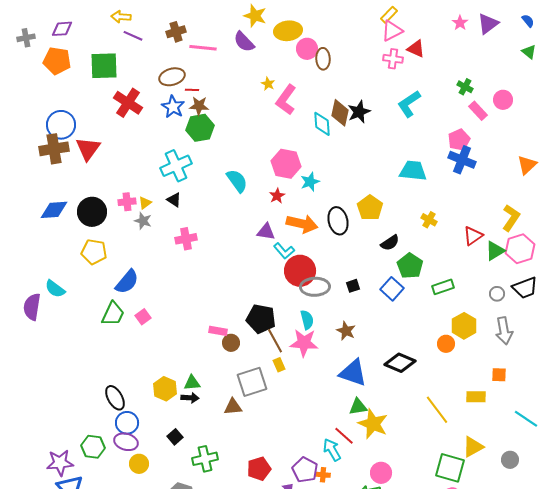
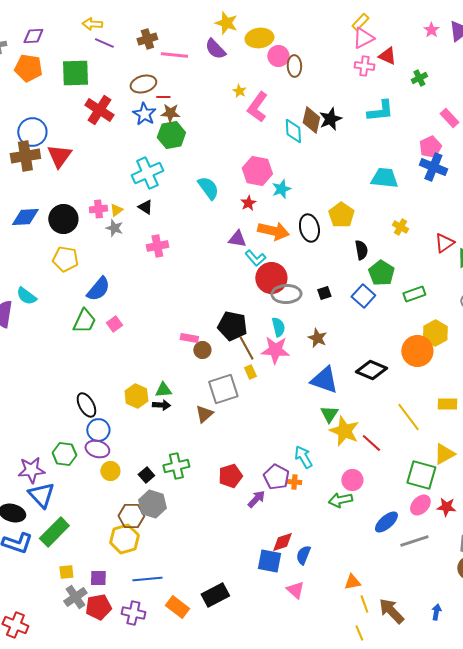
green cross: (465, 87) -> (419, 78), moved, turned 35
cyan L-shape: (409, 104) -> (380, 111), turned -152
black semicircle: (390, 243) -> (361, 250), turned -66
orange circle: (446, 344) -> (417, 351), size x1.8
brown triangle: (233, 407) -> (204, 414), turned -36
green triangle: (358, 407) -> (329, 414), turned -48
red line: (344, 436) -> (371, 443), moved
black square: (175, 437) -> (146, 475), moved

